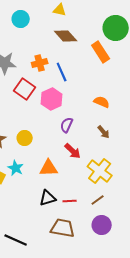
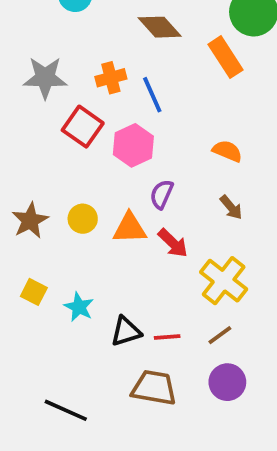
cyan star: (16, 168) -> (79, 307), moved
orange triangle: (49, 168) -> (130, 228), moved

